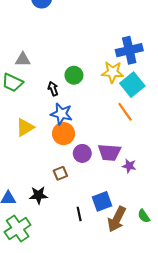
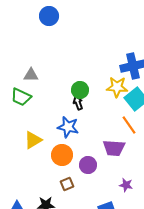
black arrow: (53, 89) -> (78, 103), moved
orange circle: (64, 134) -> (62, 155), moved
purple trapezoid: (109, 152) -> (114, 148), moved
purple star: (129, 166) -> (126, 185), moved

